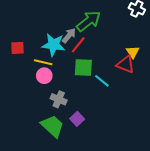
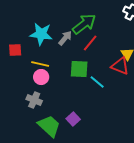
cyan star: (54, 45) -> (41, 34), moved
red line: (78, 45) -> (90, 43), moved
gray cross: (59, 99) -> (34, 100), moved

